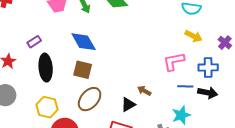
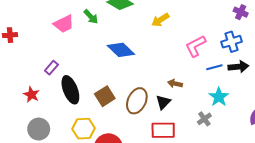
yellow arrow: (193, 36) -> (160, 20), moved, turned 138
blue diamond: (84, 42) -> (121, 50), moved
brown square: (83, 70) -> (105, 96), moved, turned -30
brown ellipse: (90, 99) -> (137, 101), moved

